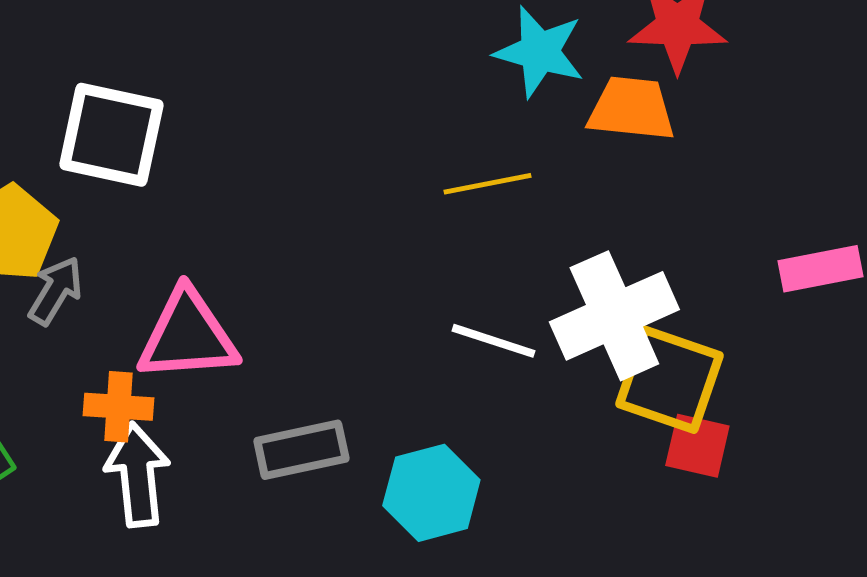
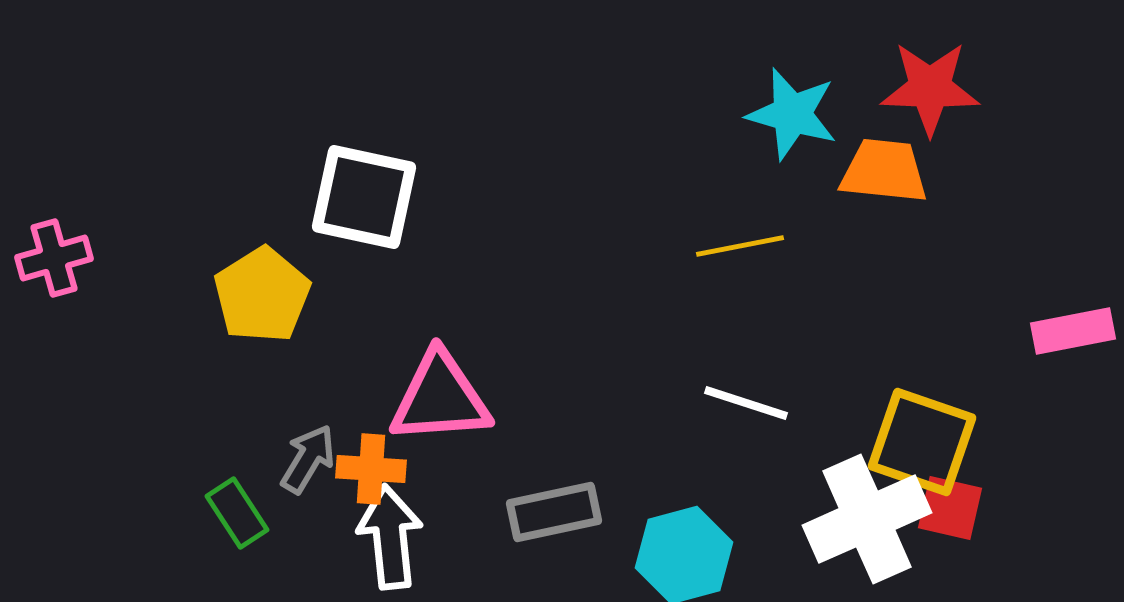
gray arrow: (55, 291) -> (308, 459), moved
white cross: (614, 316) -> (867, 519), moved

